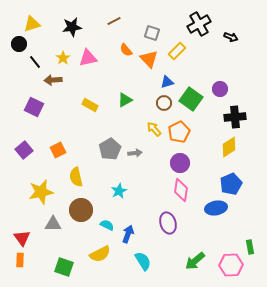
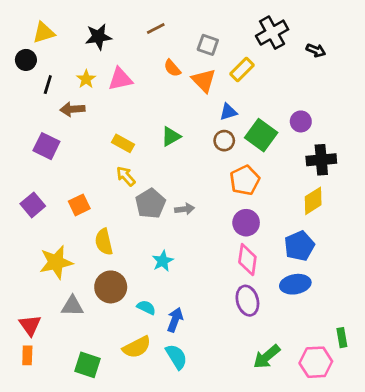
black line: (35, 62) -> (48, 85), turned 56
yellow arrow: (154, 129) -> (126, 176), moved
blue pentagon: (231, 184) -> (299, 246), moved
purple ellipse: (168, 223) -> (247, 301), moved
cyan semicircle: (143, 261) -> (176, 357), moved

